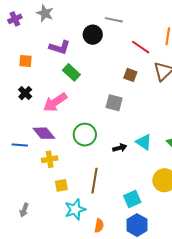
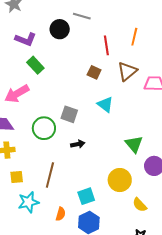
red line: (141, 47) -> (106, 45), turned 42
gray square: (114, 103) -> (69, 114), moved
cyan triangle: (144, 142) -> (105, 104), moved
orange semicircle: (99, 226) -> (61, 214), moved

